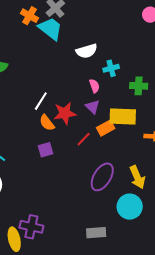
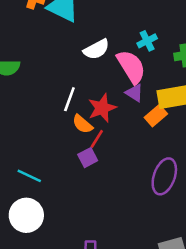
white semicircle: (87, 51) -> (96, 49), moved
pink semicircle: (94, 86) -> (131, 67), size x2.0
red line: (84, 139) -> (97, 139), moved

